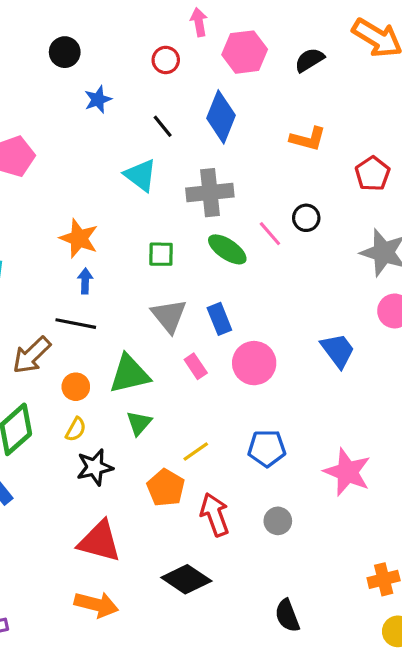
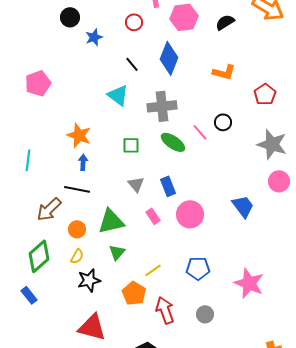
blue star: (98, 99) -> (94, 37), moved
gray triangle: (169, 316) -> (136, 184), size x0.7

